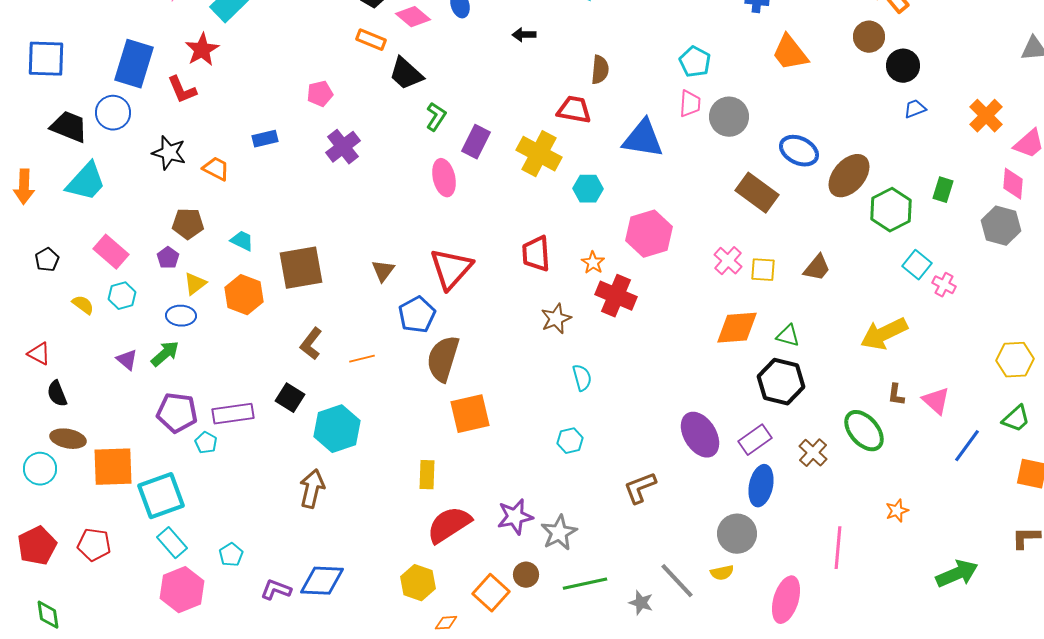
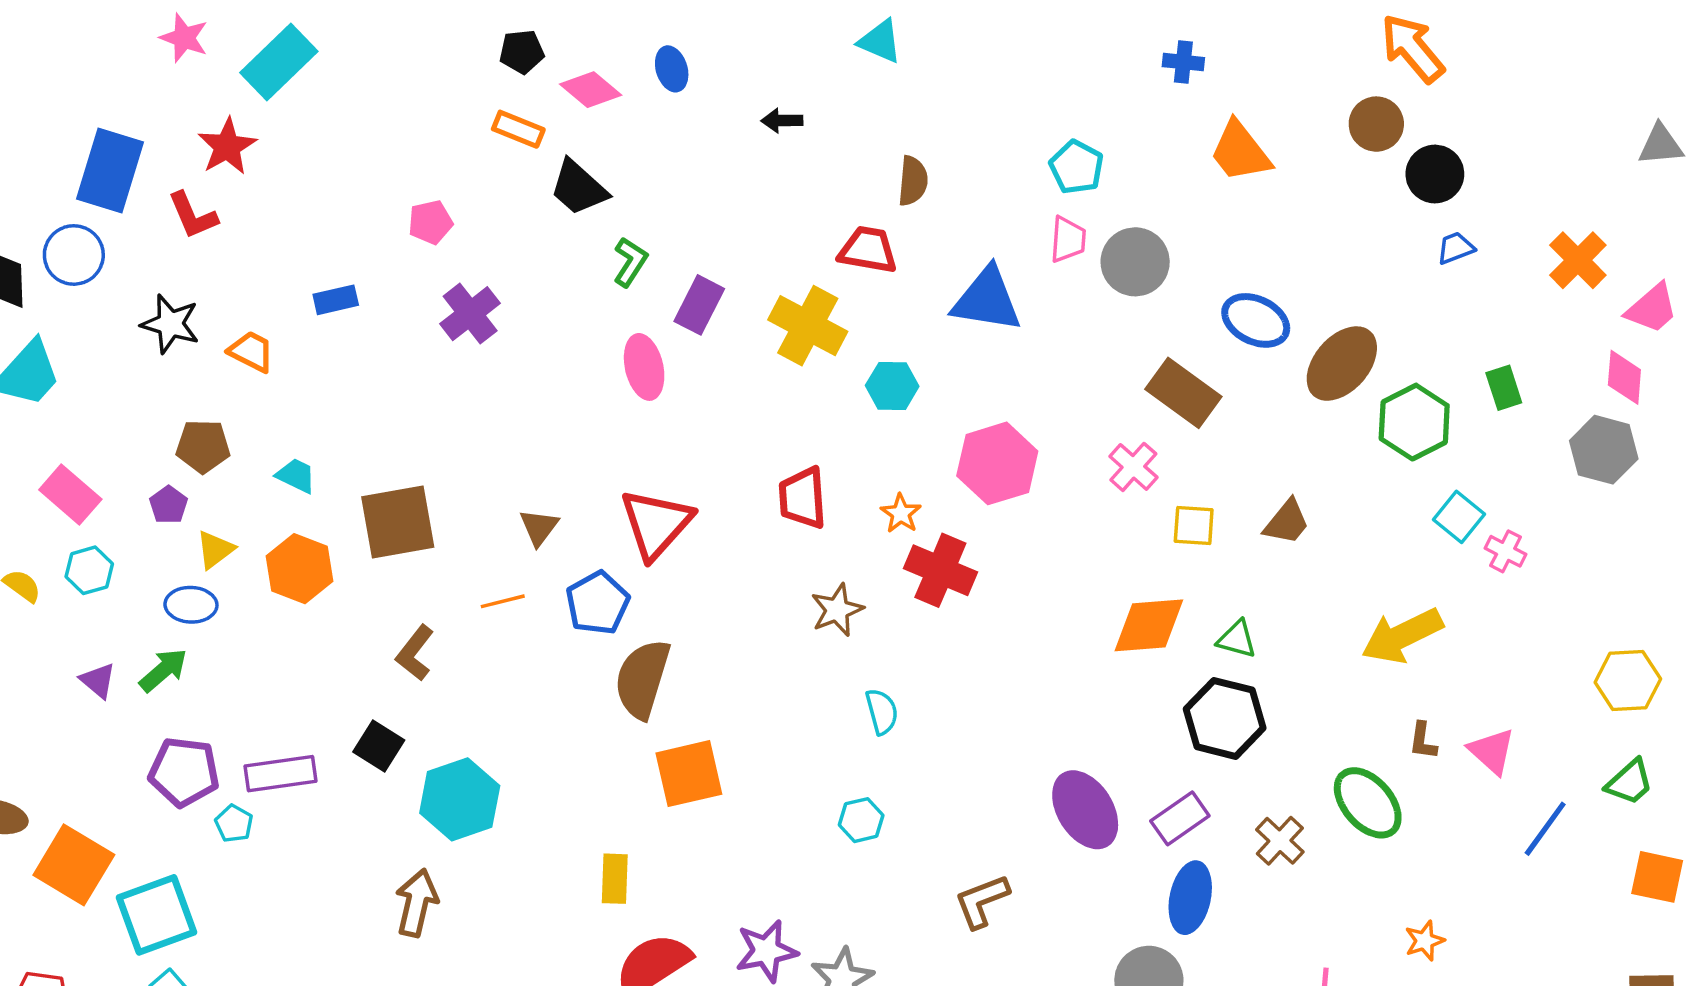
green rectangle: (943, 190) -> (1504, 388), turned -35
pink cross: (728, 261) -> (1133, 467), moved
orange line: (362, 359) -> (503, 601), moved
orange square: (113, 467) -> (74, 865), turned 33

